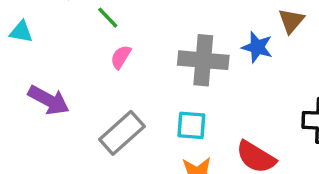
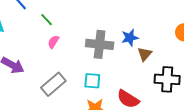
brown triangle: (291, 21) -> (145, 54), moved
blue star: (257, 47) -> (130, 38), turned -30

